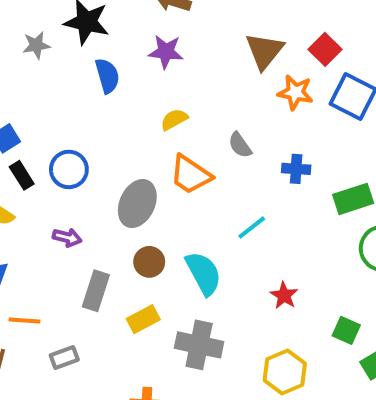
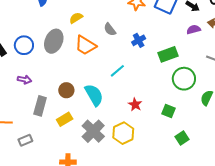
blue cross: (296, 169) -> (139, 40), turned -32
gray ellipse: (137, 204) -> (54, 41), moved
green square: (346, 330) -> (169, 111), moved
gray cross: (199, 345) -> (93, 131), turned 35
yellow hexagon: (285, 372) -> (123, 133), moved

